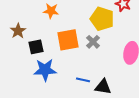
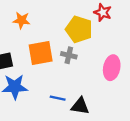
gray cross: (93, 42) -> (69, 55), turned -32

